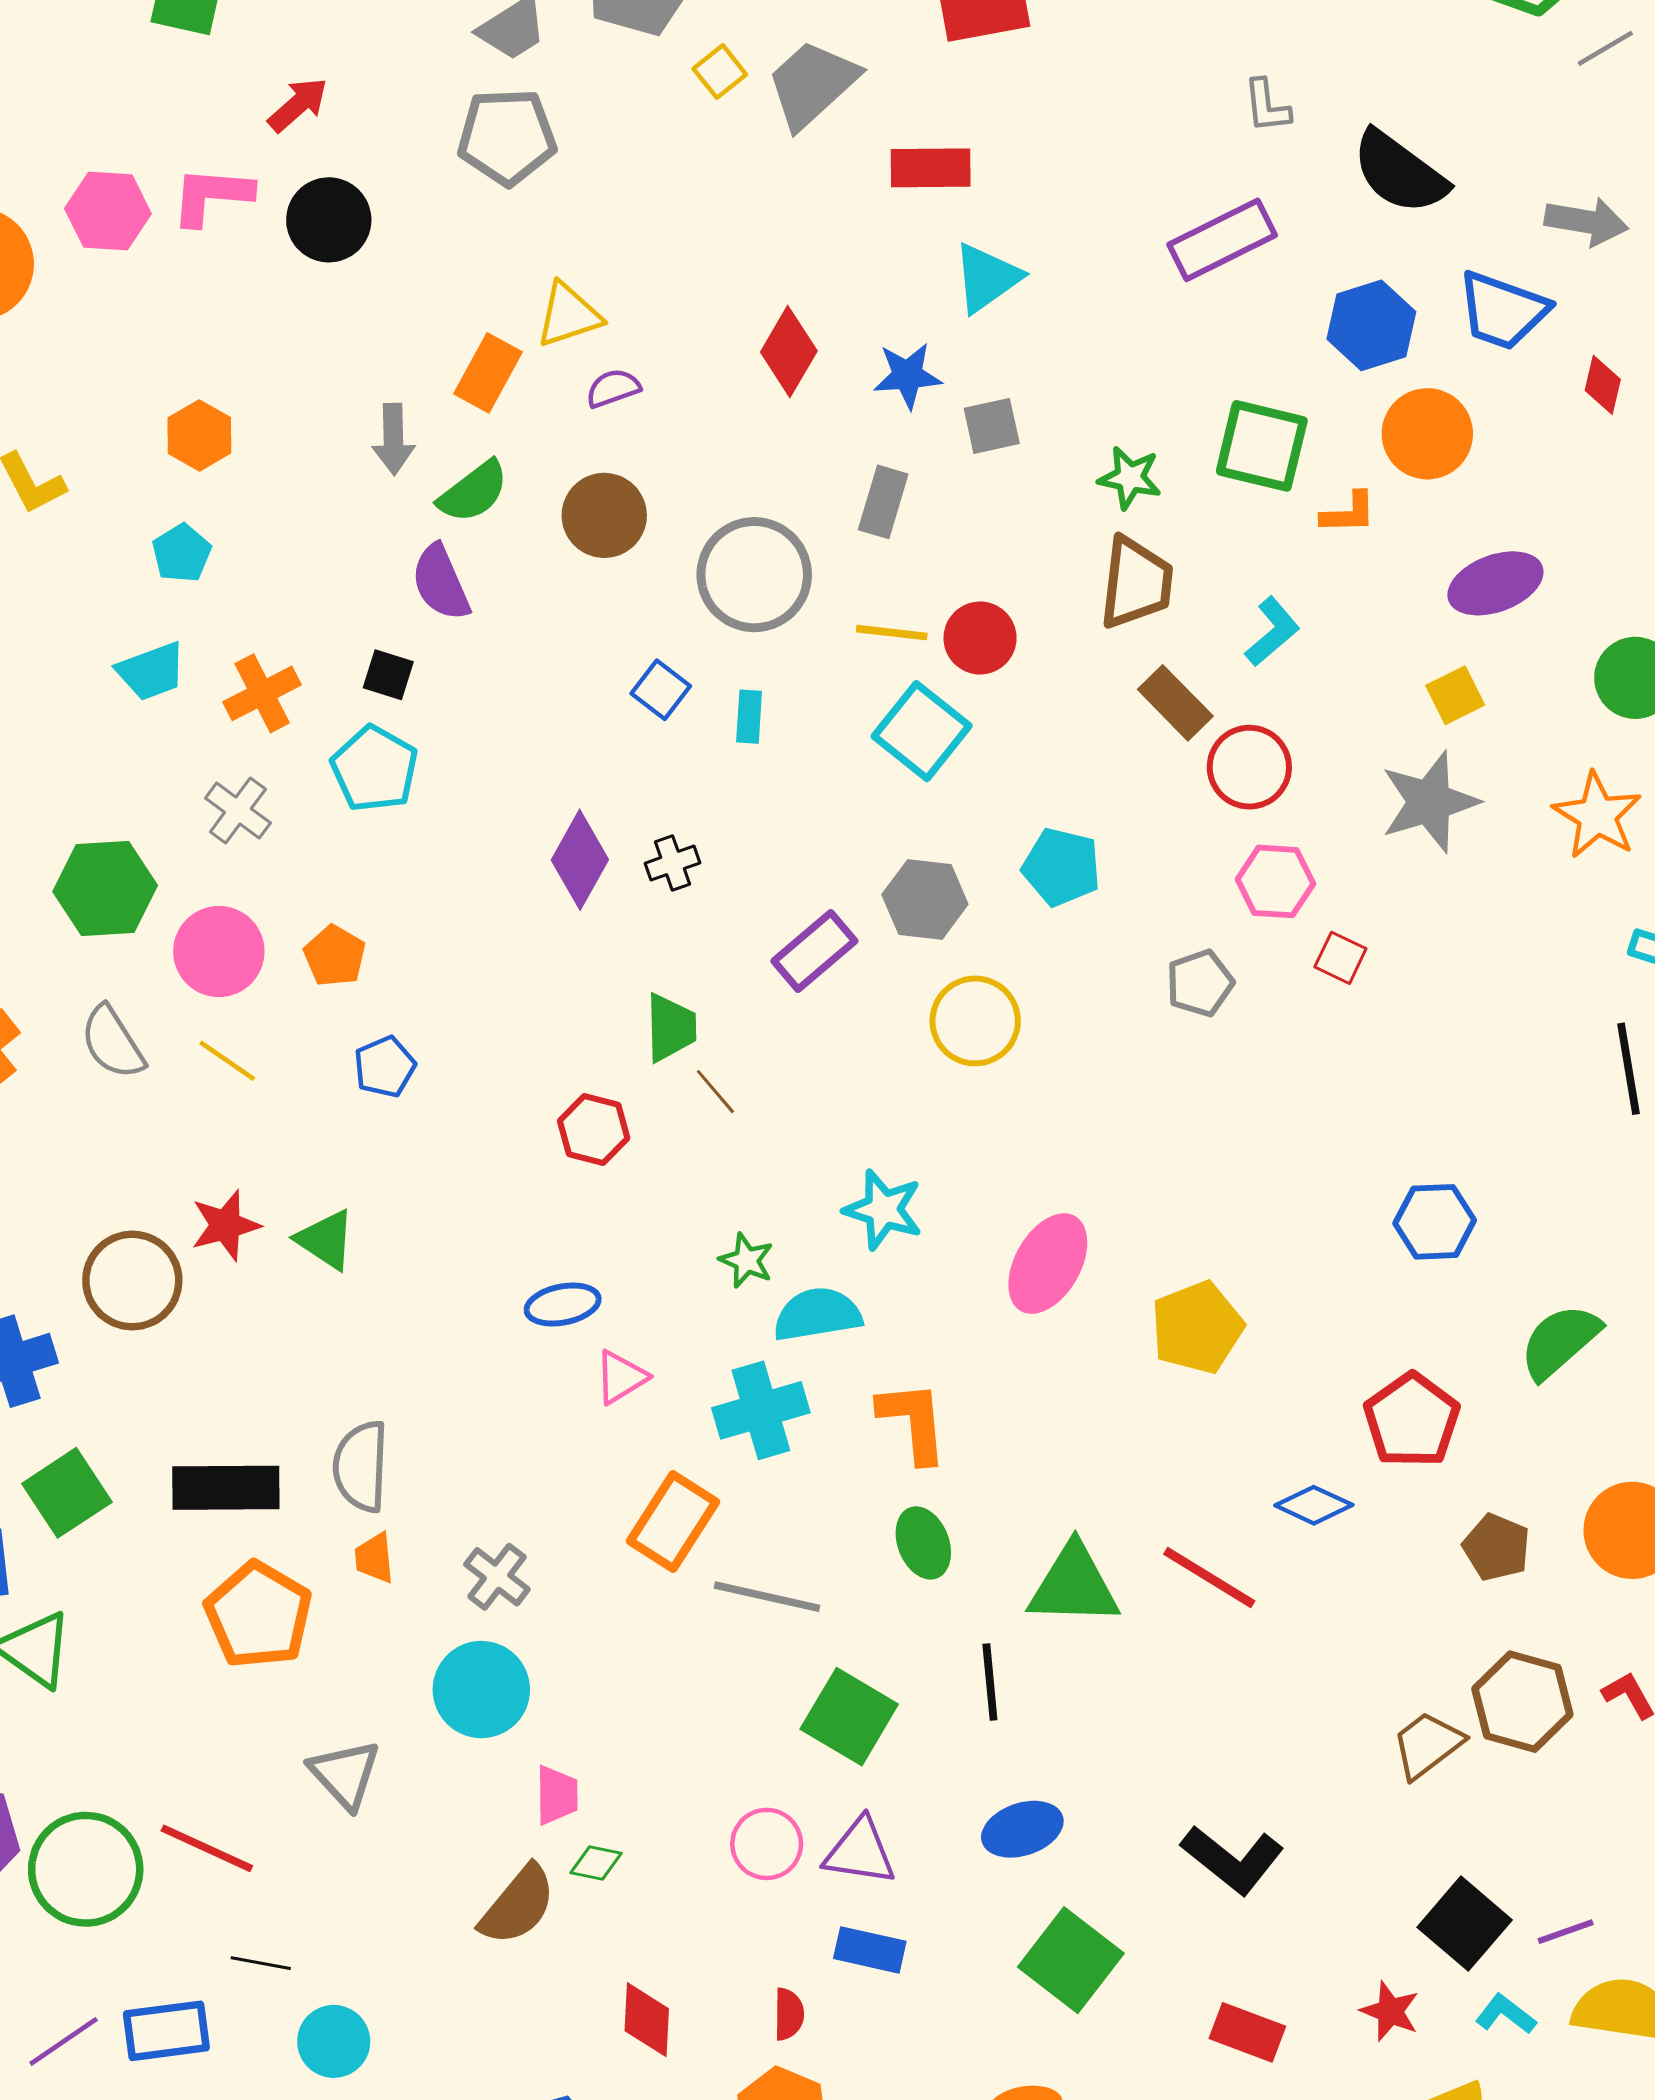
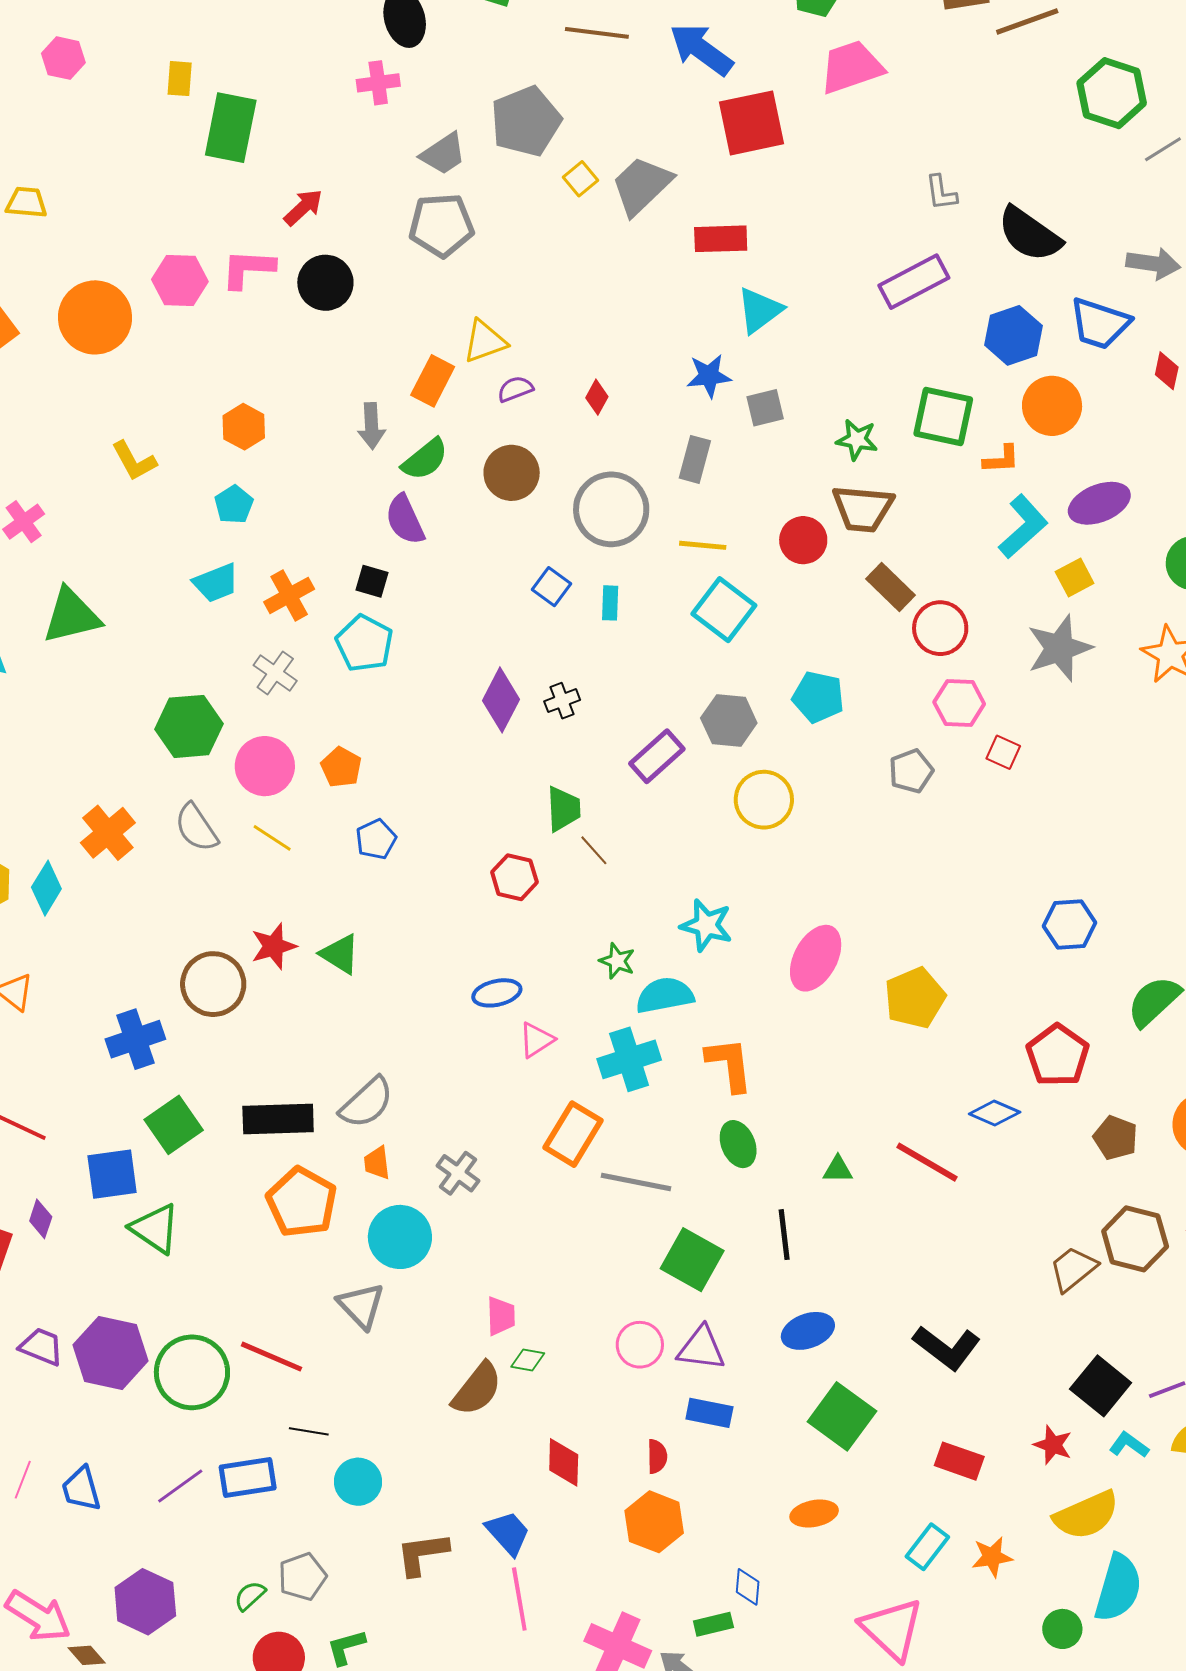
red diamond: (789, 352) -> (597, 397), moved, size x0.6
brown trapezoid: (1136, 583) -> (863, 509), turned 90
cyan L-shape: (1272, 632) -> (1023, 527), moved, size x1.4
red circle: (980, 638) -> (803, 540), moved
gray semicircle: (361, 1466) -> (367, 1103), turned -134
green triangle: (1074, 1585) -> (838, 1169), size x0.5
cyan circle: (481, 1690) -> (400, 1237), moved

